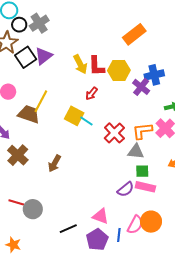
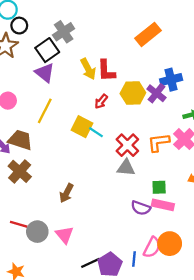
gray cross: (39, 23) -> (64, 32), moved
purple triangle: (44, 56) -> (45, 73), moved, turned -42
black square: (26, 57) -> (47, 50), moved
yellow hexagon: (119, 70) -> (133, 93), moved
brown trapezoid: (29, 114) -> (20, 140), moved
gray triangle: (136, 151) -> (126, 168), moved
brown arrow: (54, 163) -> (66, 193), moved
purple semicircle: (126, 189) -> (141, 208), turned 60
pink triangle: (100, 216) -> (65, 235), moved, turned 30
black line: (68, 229) -> (91, 263), moved

